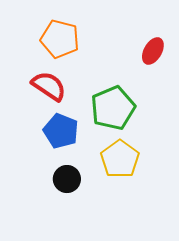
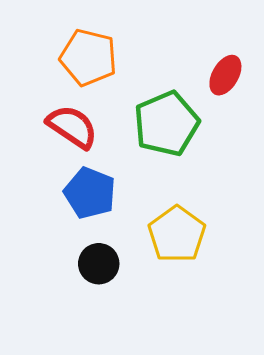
green pentagon: (113, 108) -> (166, 124), moved

